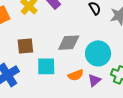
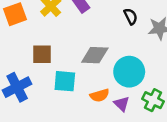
purple triangle: (94, 80) -> (122, 104), turned -40

